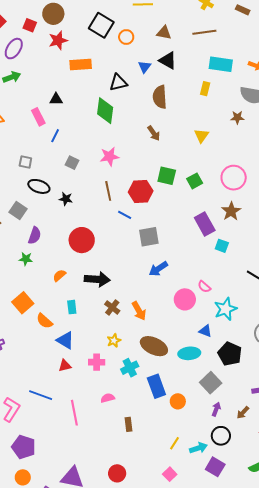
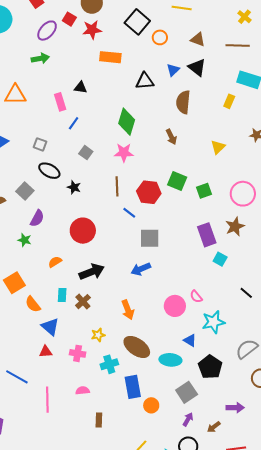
red square: (30, 25) -> (69, 19), moved
green diamond: (105, 111) -> (127, 122), moved
blue arrow: (158, 269) -> (141, 269), moved
black arrow: (97, 279) -> (92, 272), turned -35
brown cross: (112, 307) -> (83, 302), moved

